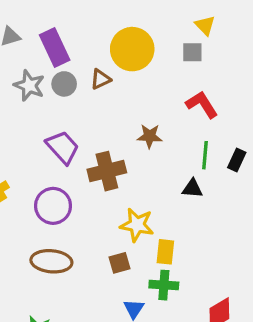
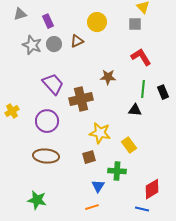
purple rectangle: (55, 48) -> (48, 21), size x0.6
yellow circle: (132, 49) -> (97, 22), size x0.7
black rectangle: (237, 160) -> (163, 92), turned -48
yellow rectangle: (165, 252) -> (129, 145), moved, turned -42

